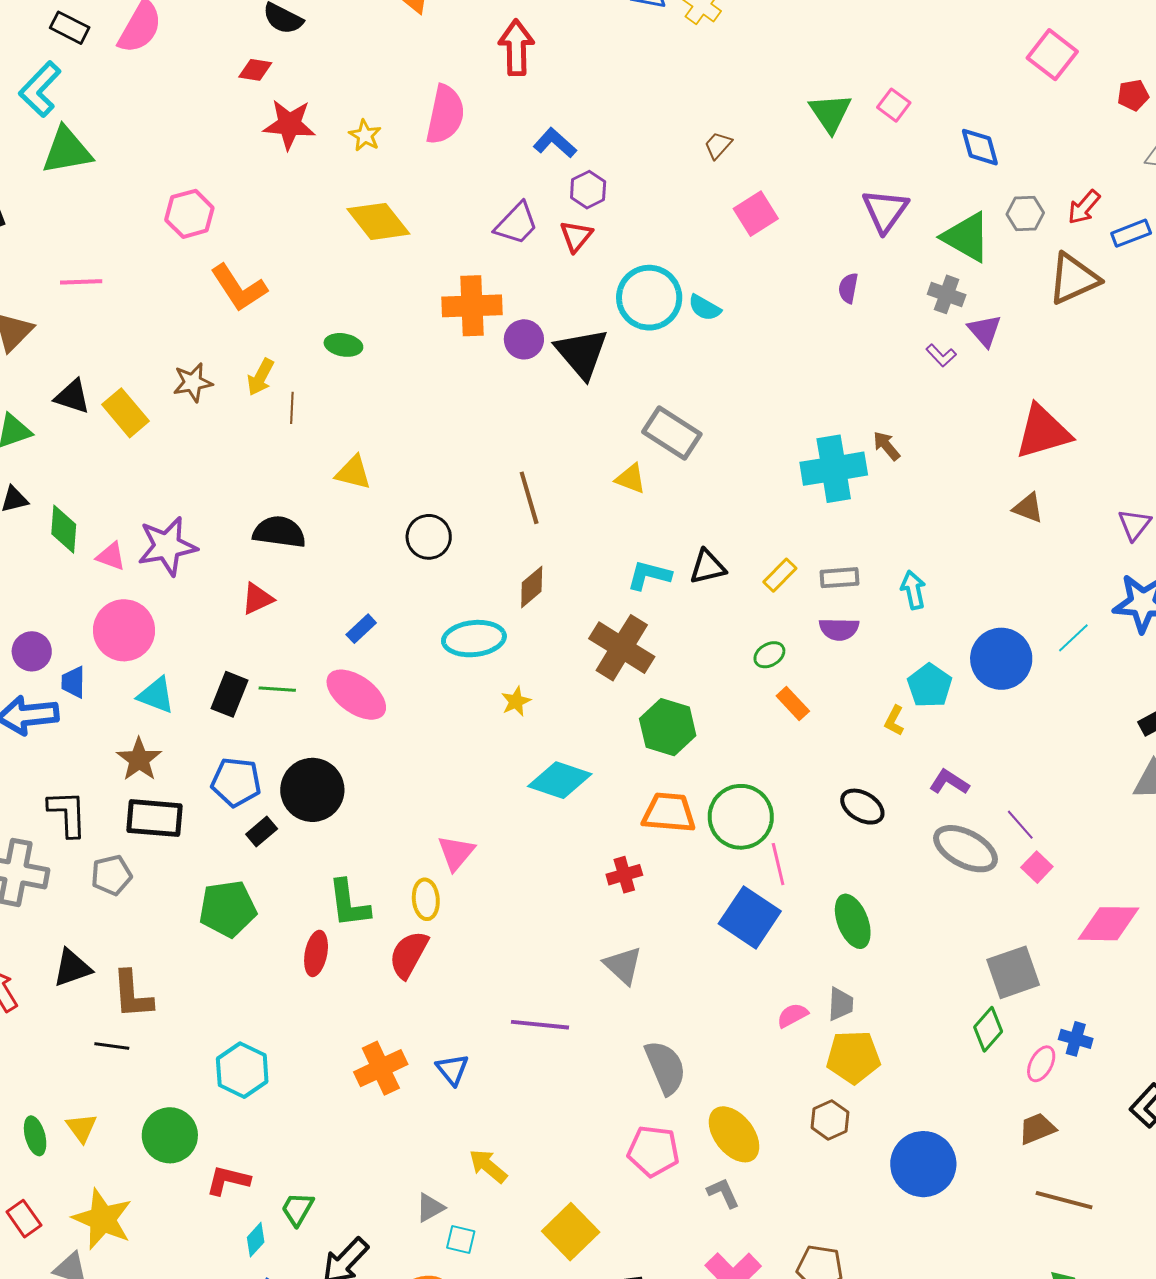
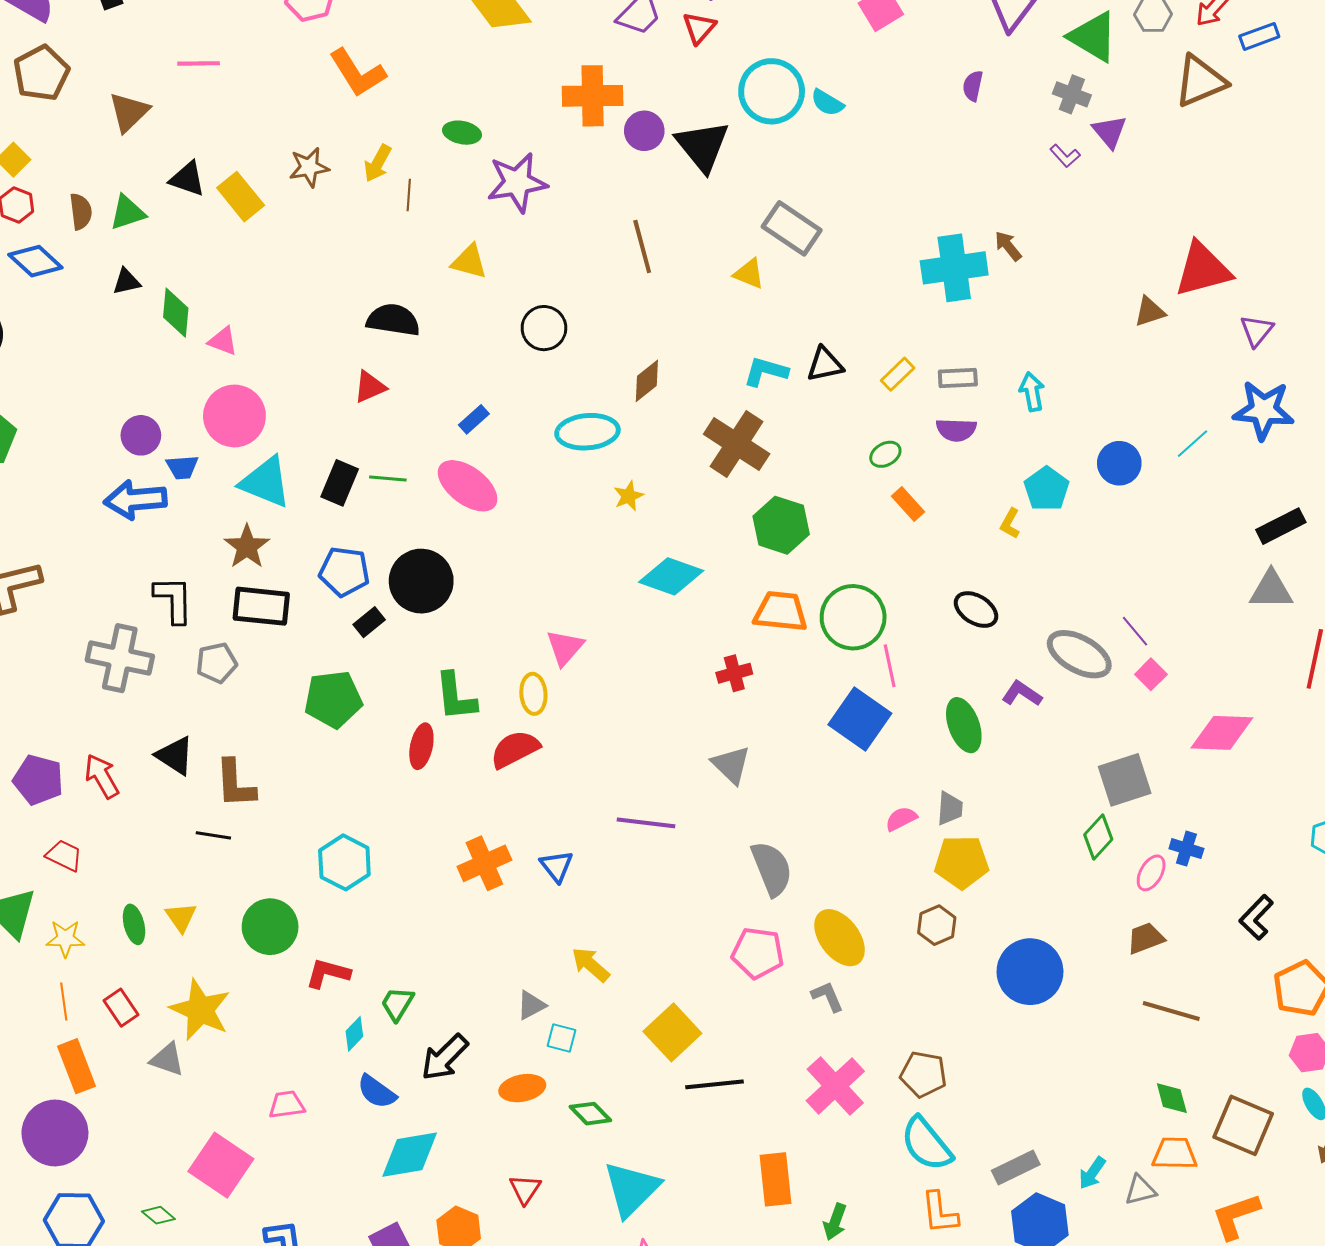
red triangle: (1043, 432) -> (1203, 269), moved
brown line: (529, 498) -> (642, 247), moved
brown triangle: (1028, 508) -> (1150, 312), turned -40
purple star: (167, 546) -> (517, 182), moved
blue circle: (1001, 659) -> (1119, 463), size x0.7
blue trapezoid: (73, 682) -> (182, 467), turned -96
cyan triangle: (156, 695) -> (266, 482), size x1.4
purple L-shape: (949, 782) -> (1022, 694), moved
red semicircle: (409, 954) -> (515, 749), turned 33
black triangle: (72, 968) -> (175, 756), turned 51

